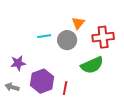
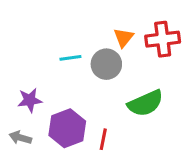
red cross: (103, 37) -> (163, 39), moved

